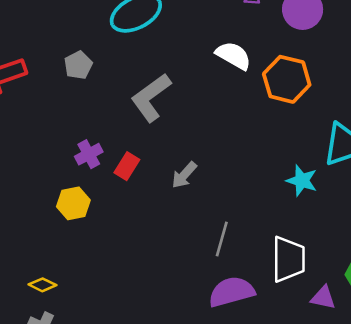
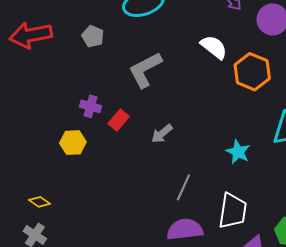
gray pentagon: (78, 65) -> (93, 36), turned -30
purple cross: (89, 154) -> (91, 106), turned 35
cyan star: (302, 181) -> (238, 152), moved

